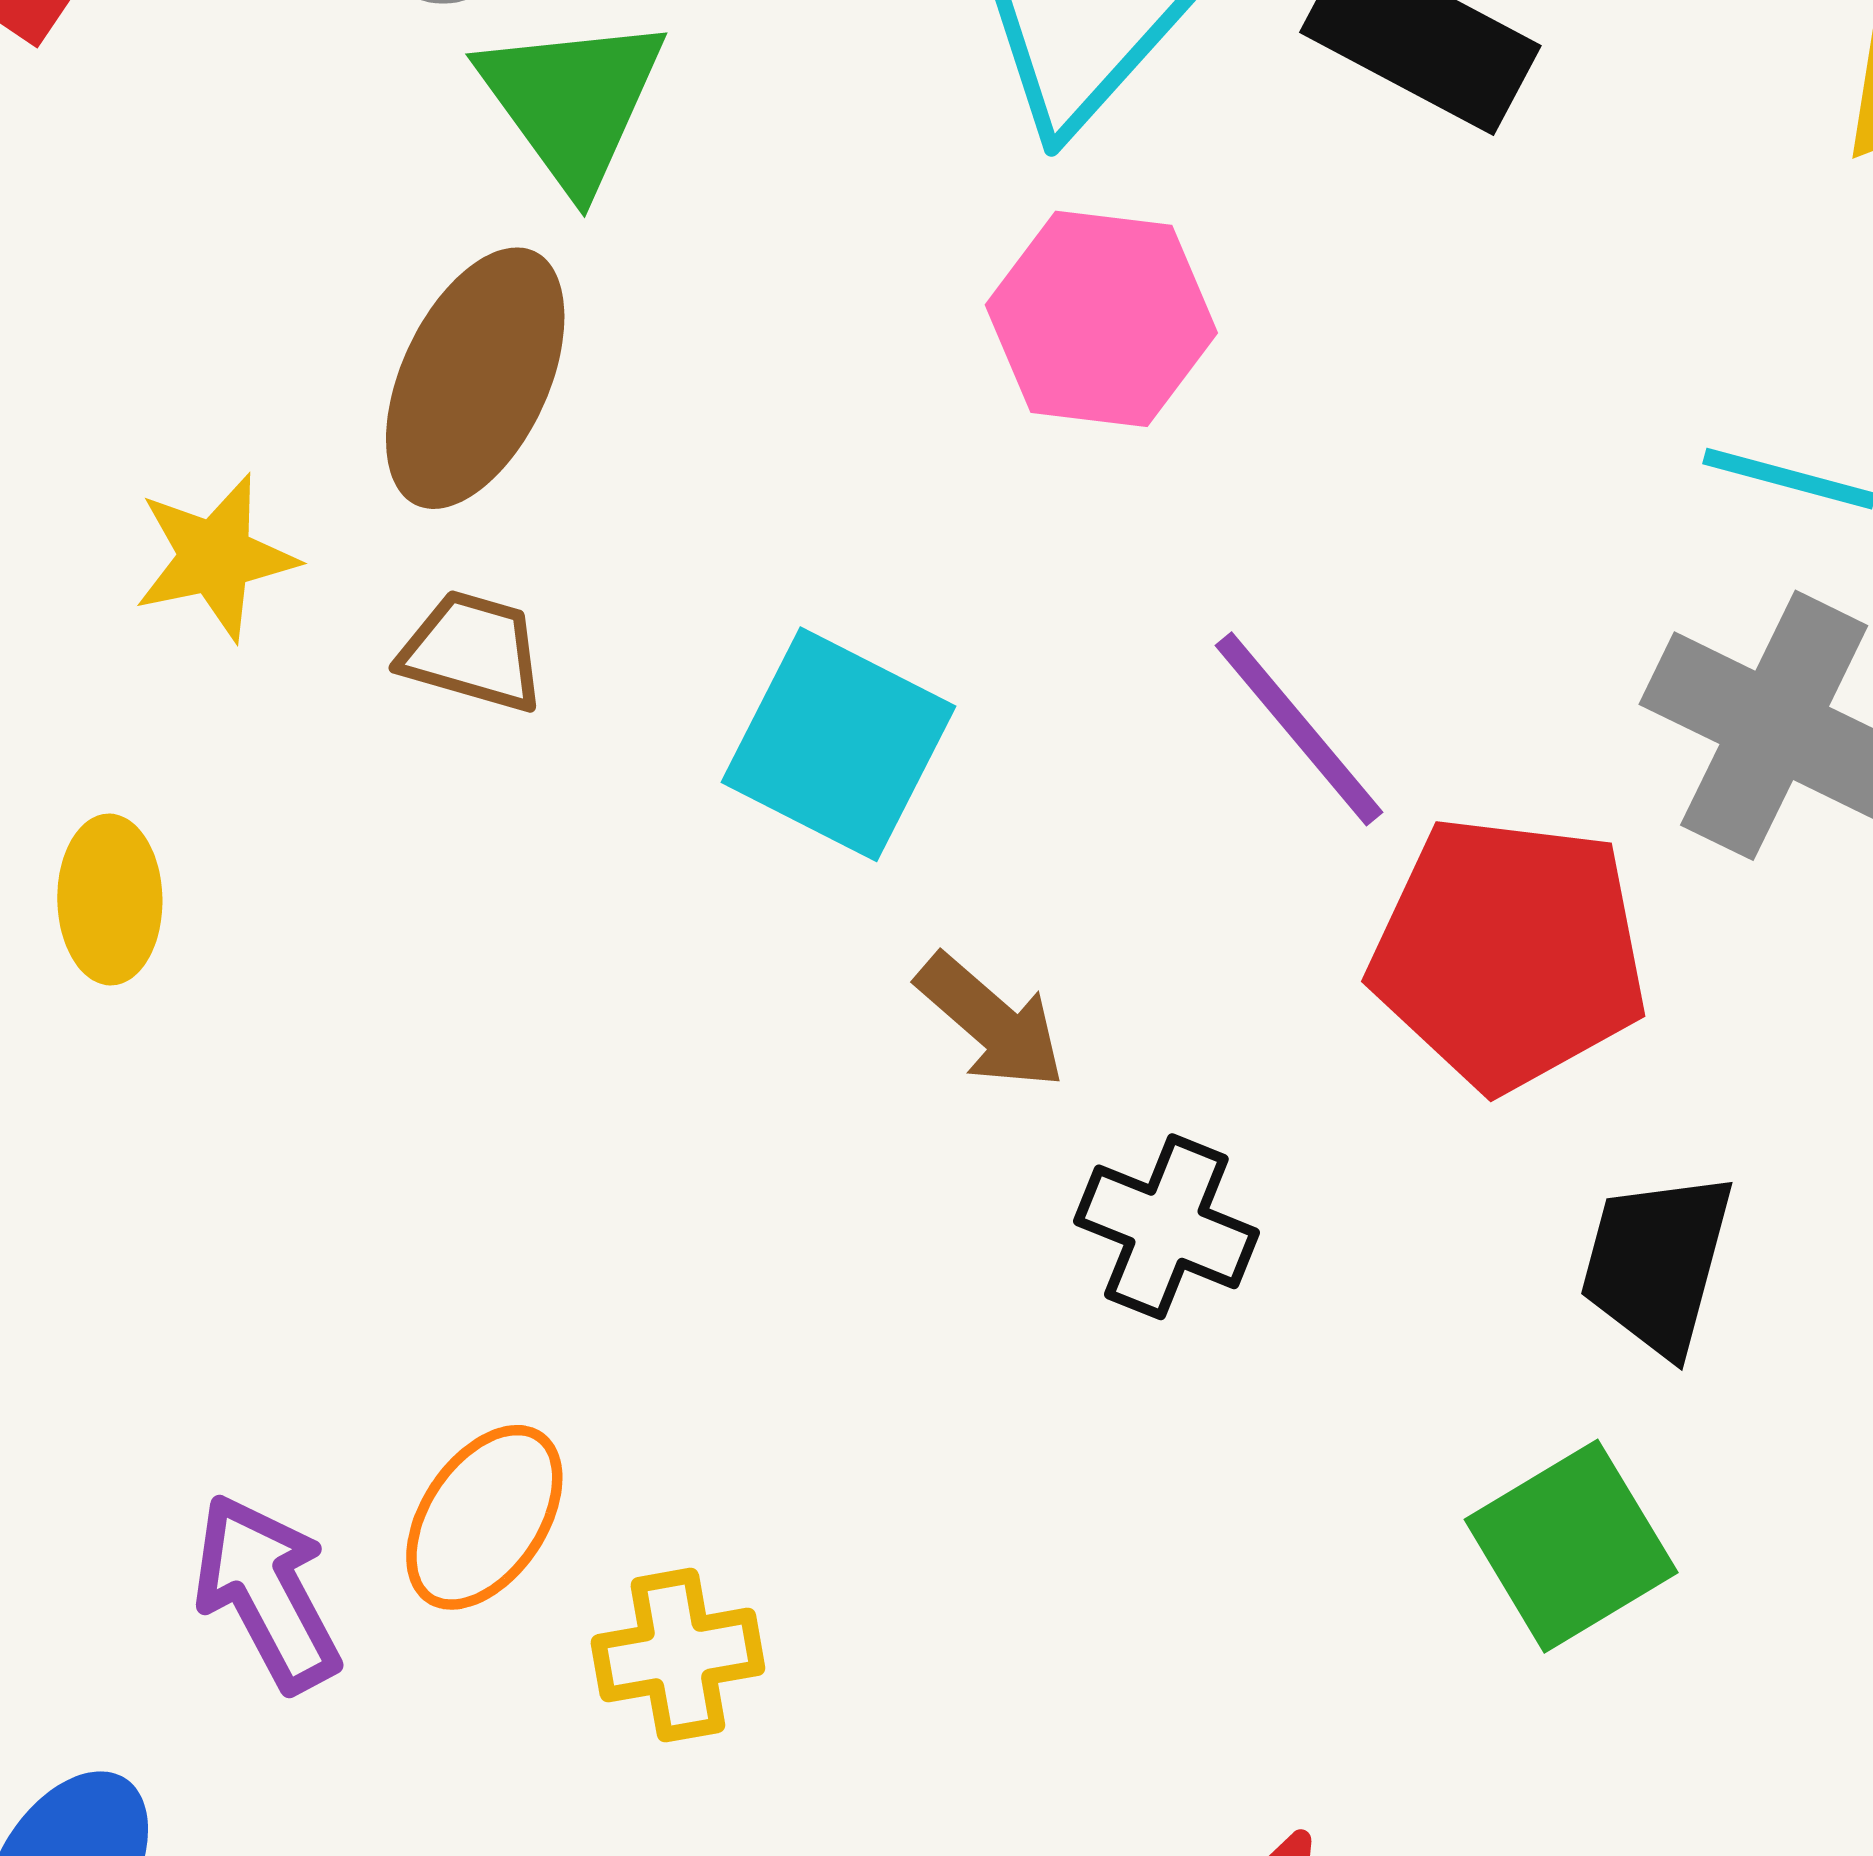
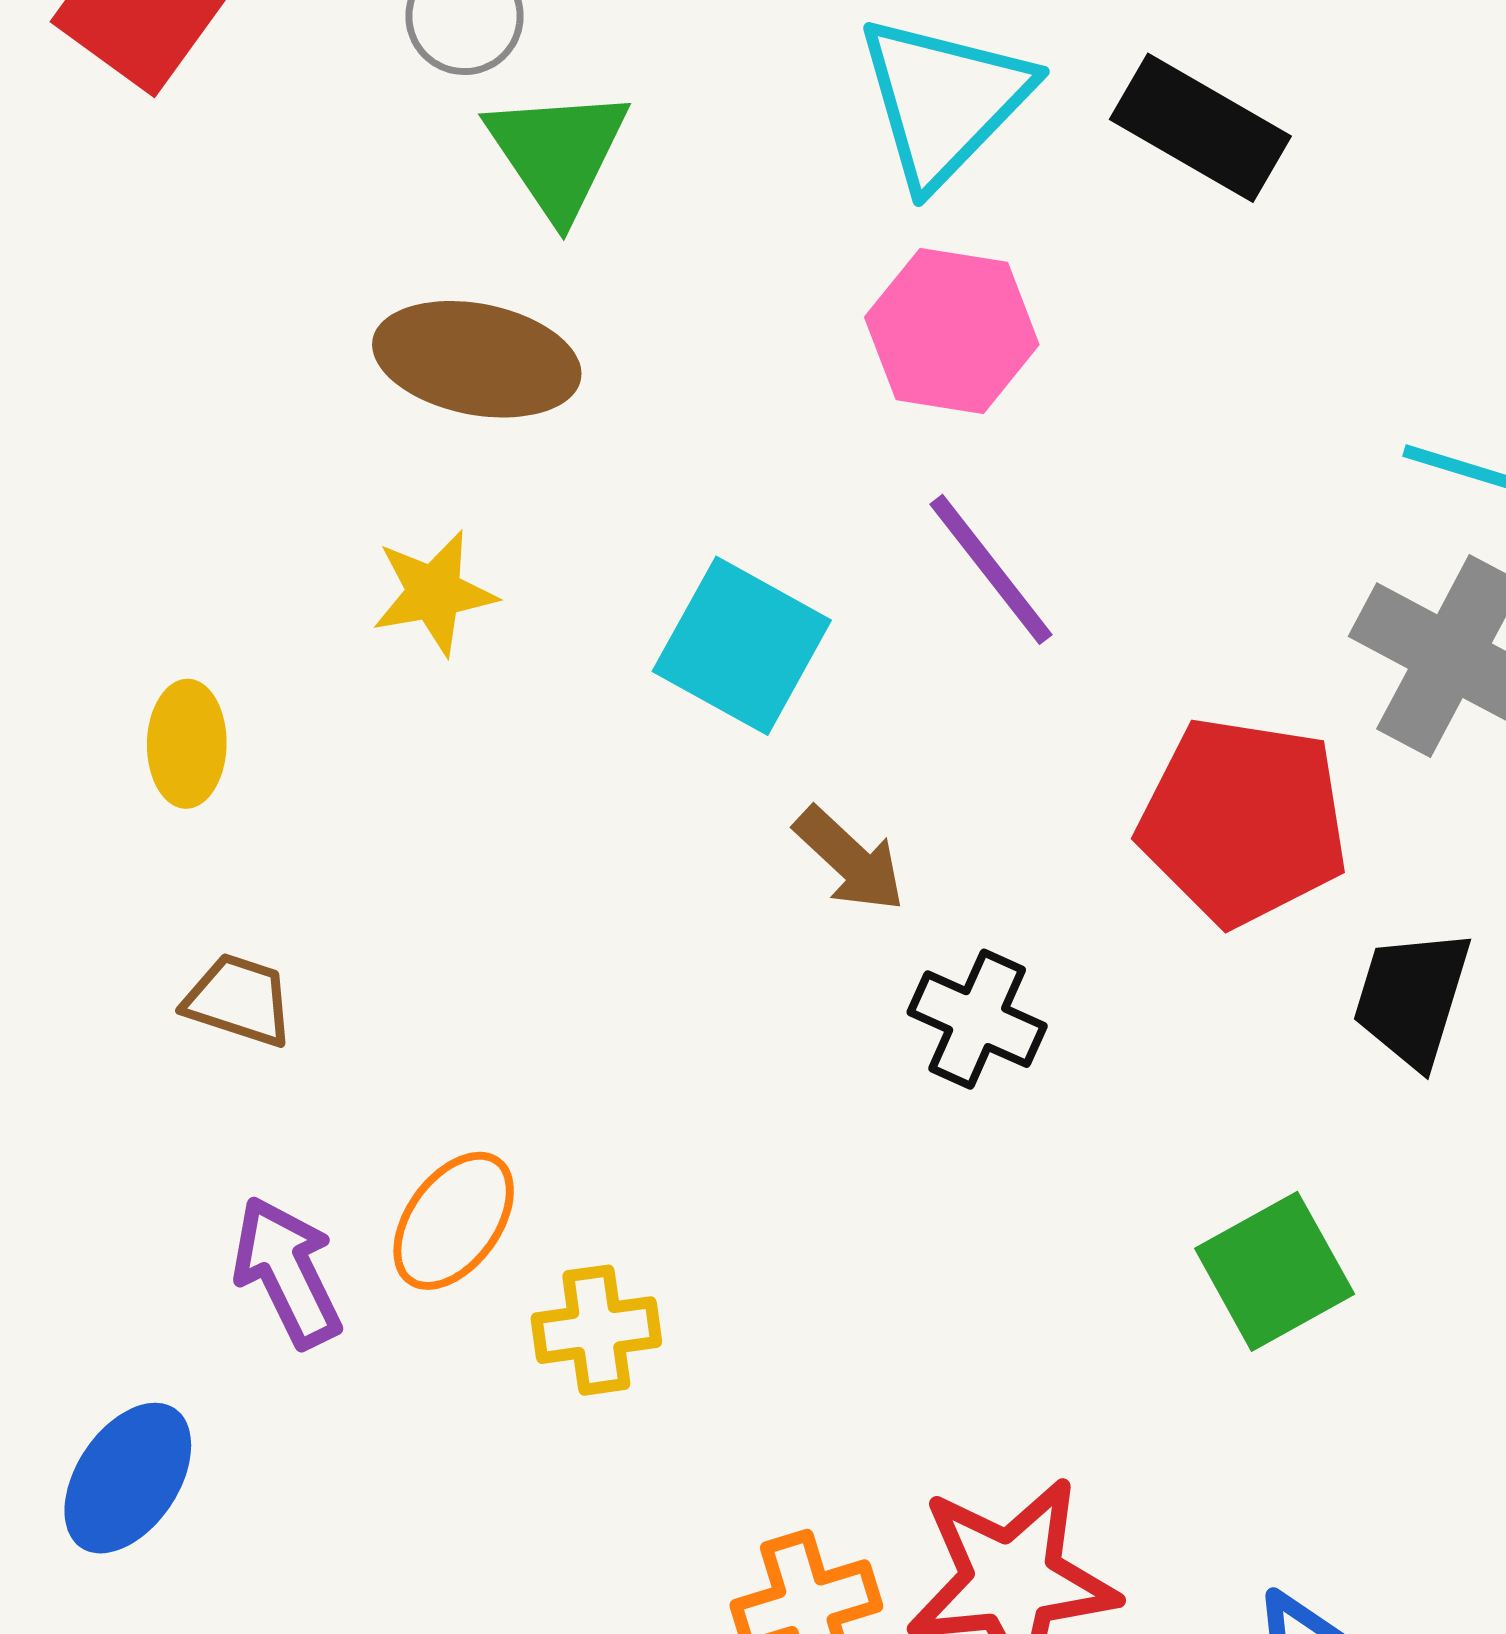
brown ellipse: (475, 378) -> (477, 359), turned 74
yellow star: (215, 557) -> (434, 593), moved
brown trapezoid: (473, 651) -> (239, 1000), moved
purple line: (1299, 729) -> (991, 569), moved
black trapezoid: (1657, 1263) -> (1412, 998), moved

